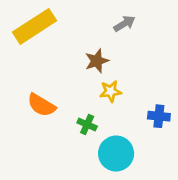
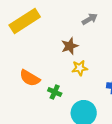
green cross: (87, 124) -> (55, 92), moved

